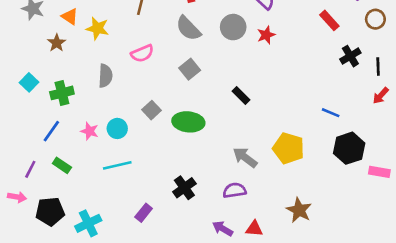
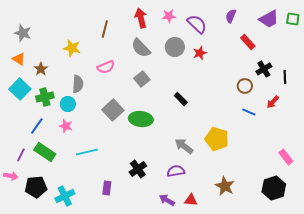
orange triangle: (70, 17) -> (19, 59), moved
brown circle: (375, 19) -> (245, 86), moved
brown star: (57, 43) -> (41, 69), moved
cyan square: (29, 82) -> (20, 89), size x1.5
red arrow: (381, 96) -> (273, 102), moved
gray square: (151, 110) -> (113, 110), size x1.5
cyan circle: (117, 128) -> (68, 104), moved
black hexagon: (349, 148) -> (274, 188), moved
green rectangle: (62, 165) -> (45, 152), size x1.5
pink rectangle: (379, 172) -> (286, 157), turned 42
purple rectangle: (144, 213) -> (107, 188), turned -32

